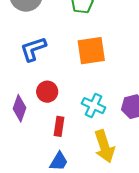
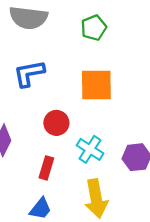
red circle: (47, 92) -> (56, 123), moved

